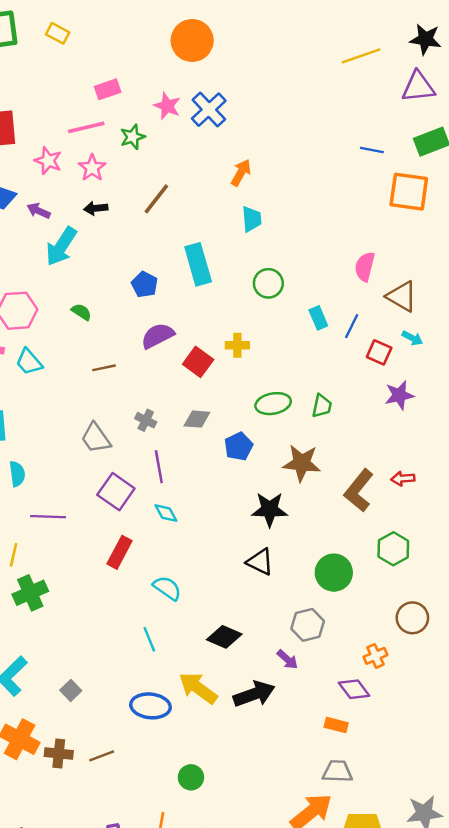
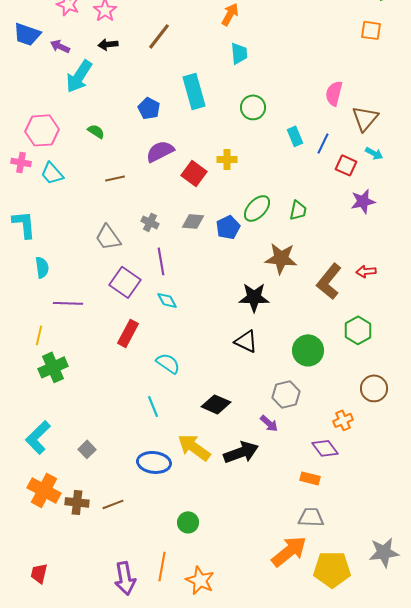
orange square: (409, 192) -> (371, 30), size x0.6
brown triangle: (402, 296) -> (365, 118), turned 40
green ellipse: (273, 404) -> (257, 208), turned -36
blue pentagon: (239, 446) -> (228, 227), moved

